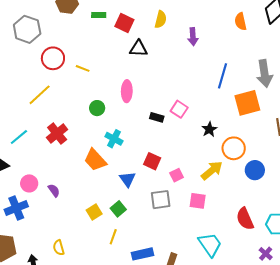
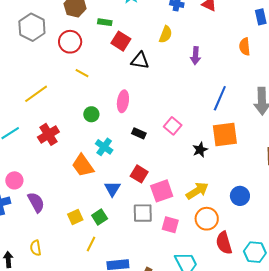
red square: (124, 23) -> (121, 41), moved
red circle: (53, 58) -> (70, 42), moved
orange square: (247, 103) -> (225, 135), moved
black rectangle: (157, 117) -> (139, 133), moved
orange circle: (234, 148) -> (207, 219), moved
pink square: (177, 175) -> (162, 191), size x1.6
purple semicircle: (54, 190) -> (36, 202), moved, size x1.5
pink square: (198, 201) -> (170, 225), moved

